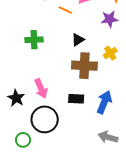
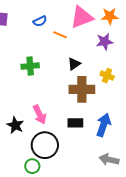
yellow cross: (110, 53) -> (107, 76), turned -32
green circle: (23, 140) -> (32, 166), moved

